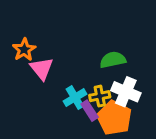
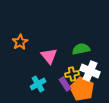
pink triangle: (42, 68) -> (49, 56), moved
cyan cross: (75, 98) -> (38, 84), moved

